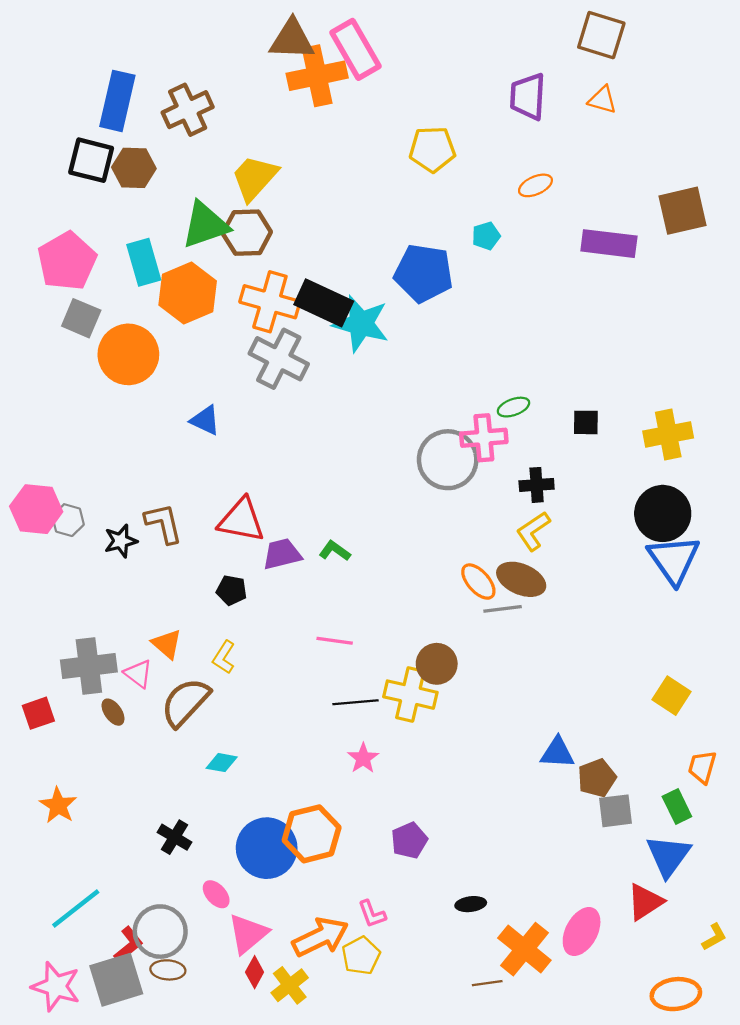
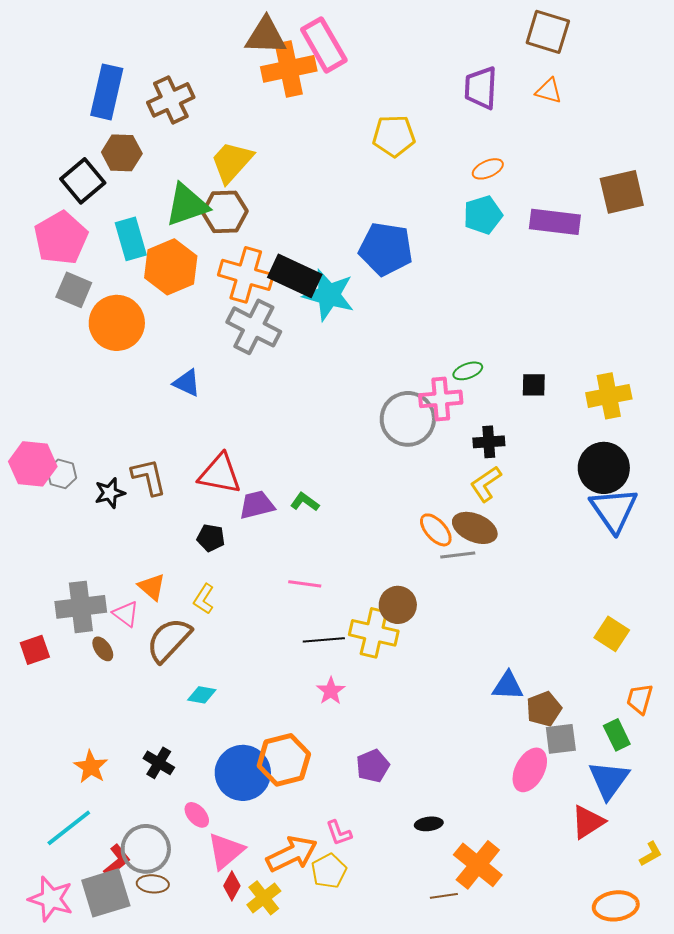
black square: (91, 160) -> (83, 181), moved, turned 36
cyan pentagon: (486, 236) -> (483, 215), moved, size x1.5
orange star: (58, 805) -> (91, 767), moved
pink ellipse: (582, 932) -> (530, 770), moved

